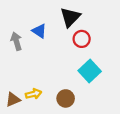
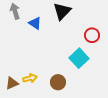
red circle: (82, 39) -> (92, 35), moved
gray arrow: (16, 41) -> (15, 11), moved

